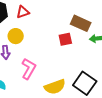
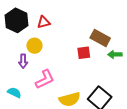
pink L-shape: (29, 69) -> (45, 79), turned 30

